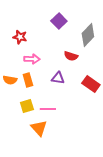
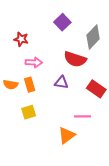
red semicircle: (71, 56) -> (75, 59), size x1.5
pink line: (48, 109) -> (82, 116), moved
orange triangle: (39, 128) -> (67, 135), moved, turned 36

